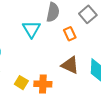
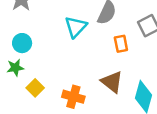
yellow square: (21, 83) -> (35, 88), moved

